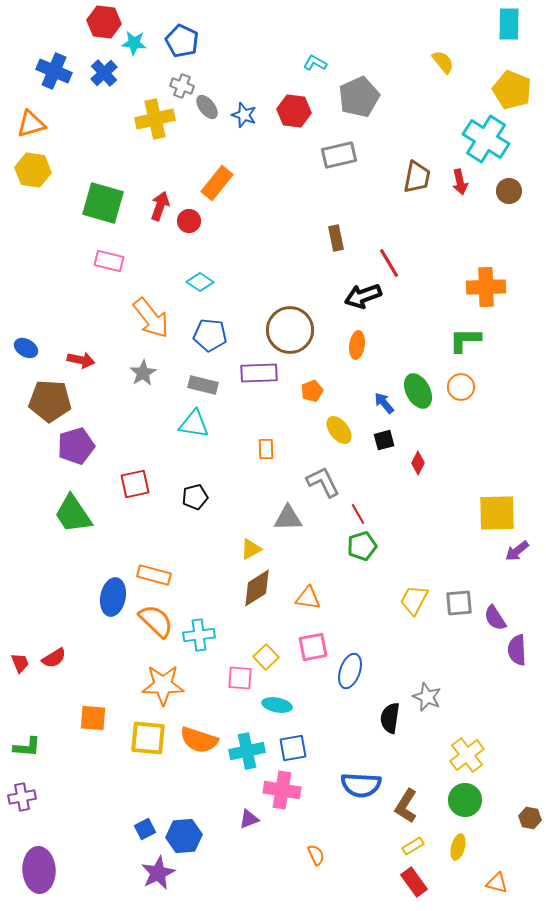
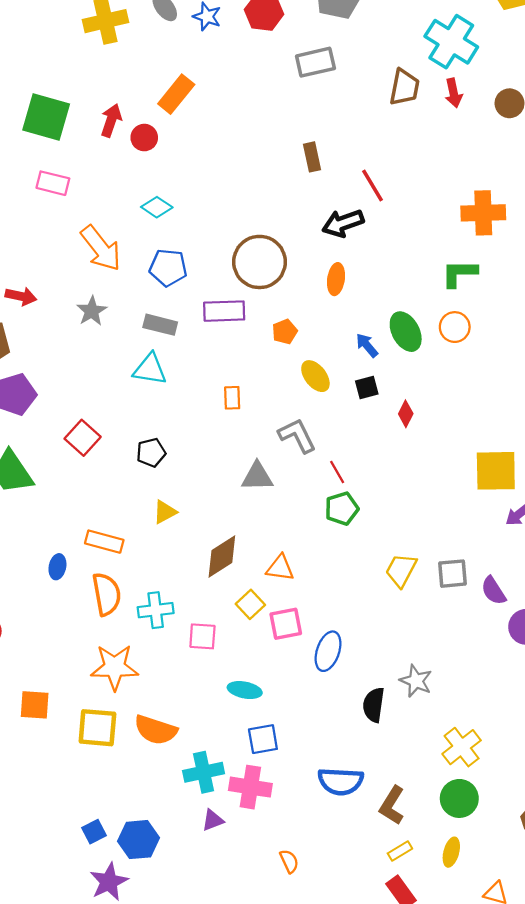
cyan cross: (486, 139) -> (451, 42), moved
red square: (135, 484) -> (83, 438), turned -36
yellow triangle: (251, 549) -> (165, 512), moved
blue ellipse: (113, 597) -> (57, 567), size x0.6
orange semicircle: (156, 621) -> (107, 594), turned 36
yellow square: (266, 657) -> (250, 604), moved
pink square: (240, 678) -> (202, 636), moved
cyan cross: (247, 751) -> (204, 772), moved

